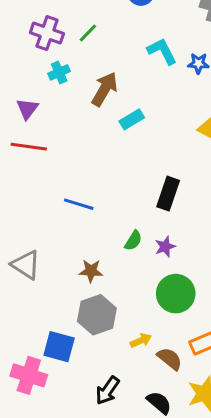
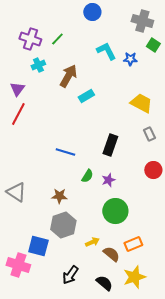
red line: (29, 147) -> (18, 114), turned -70
blue line: (79, 204) -> (65, 152), moved

